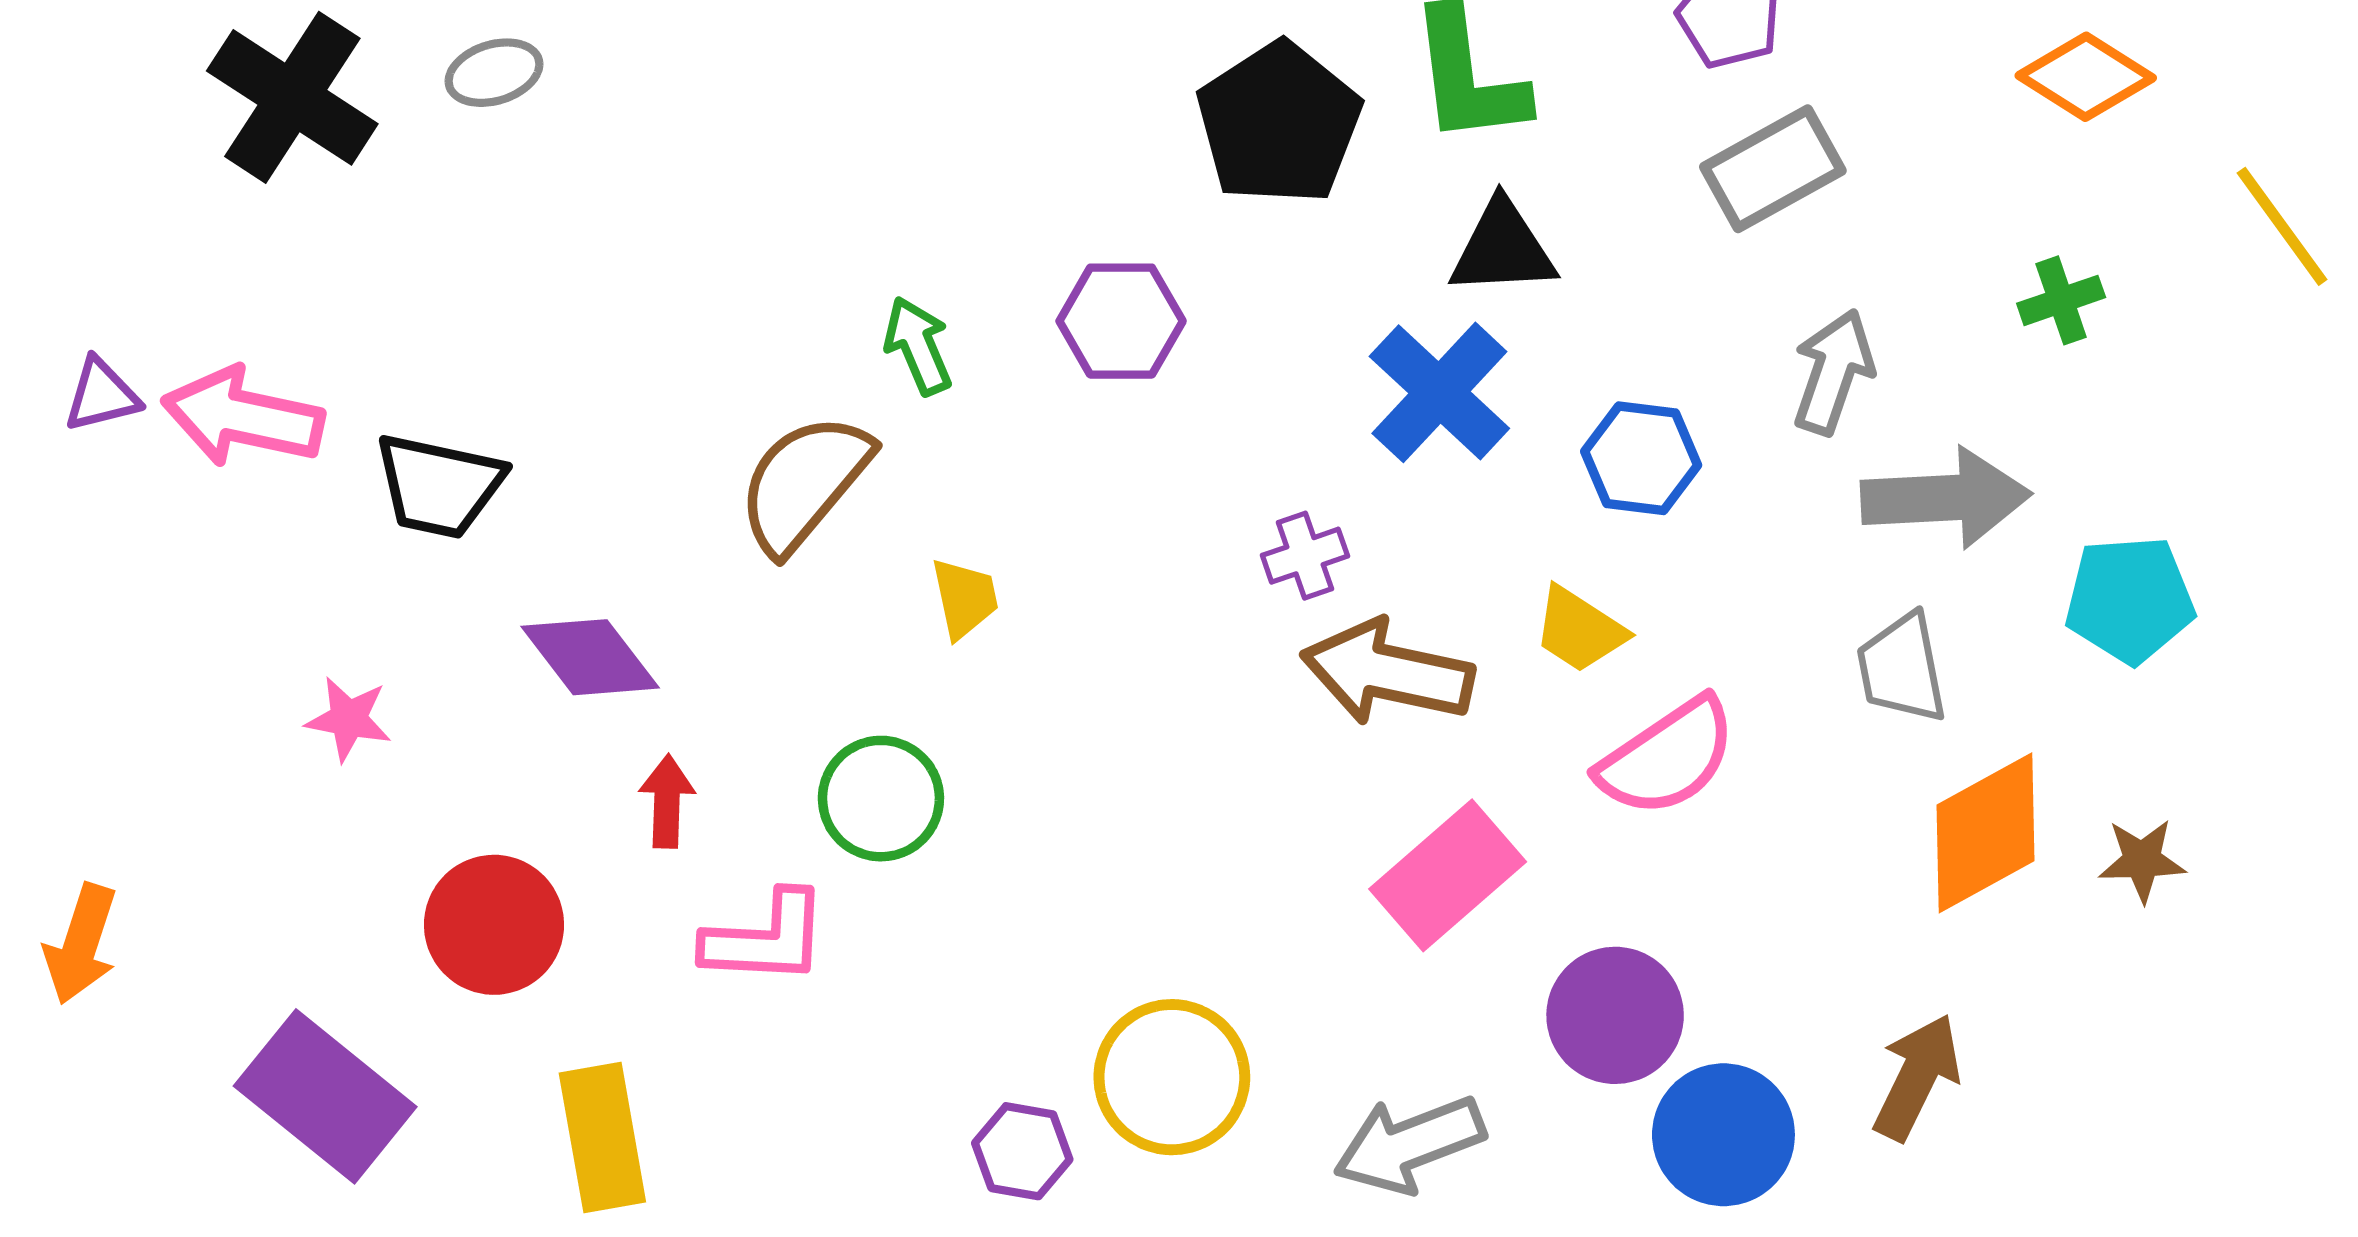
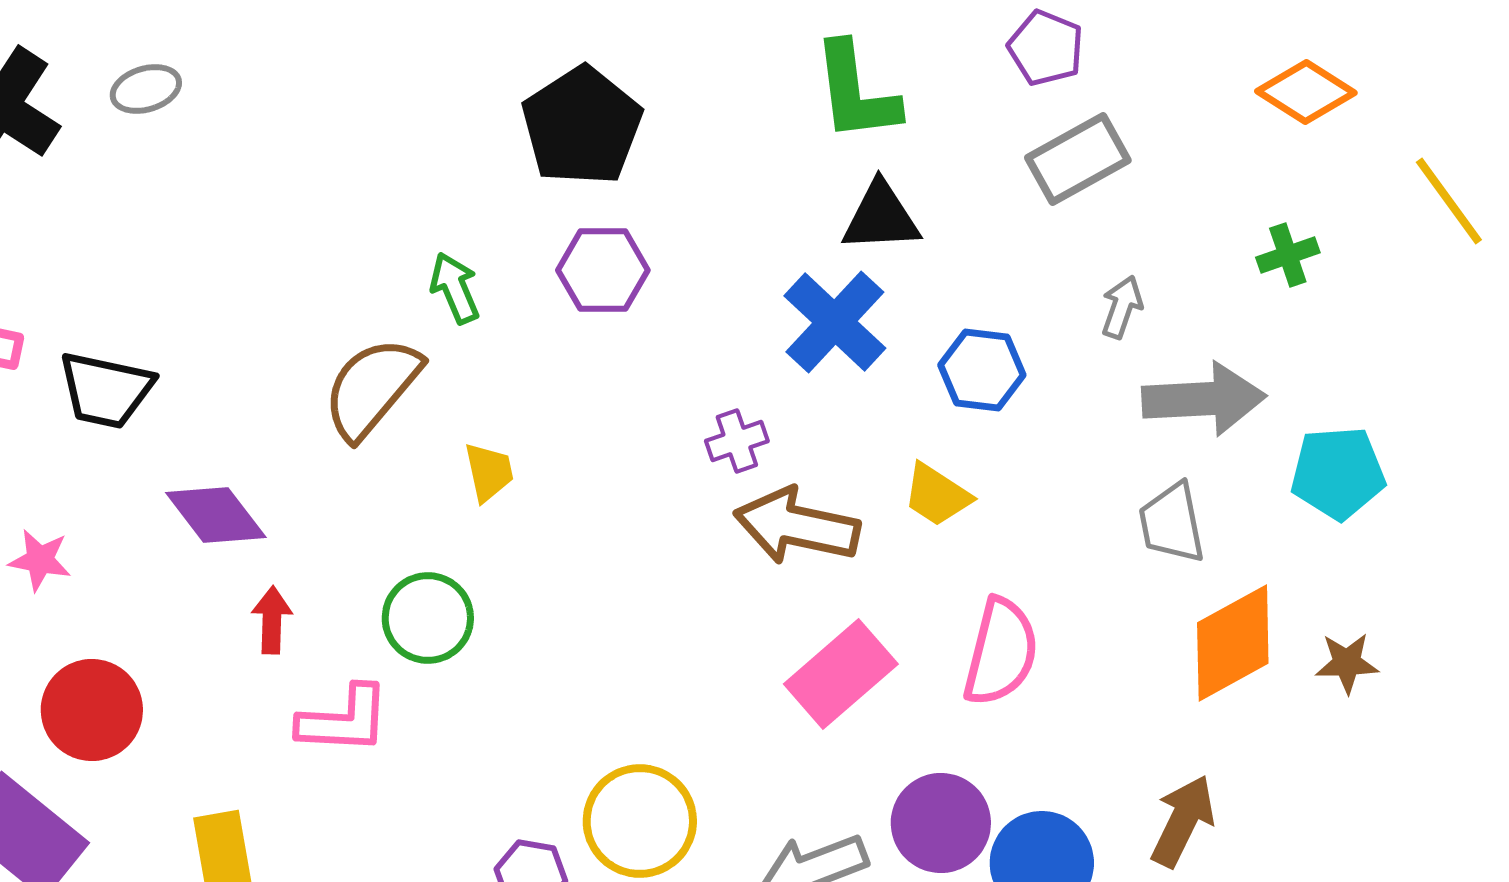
black pentagon: (1279, 123) -> (582, 126), moved
gray arrow: (1833, 372) -> (1122, 307), size x0.7
pink semicircle: (1667, 757) -> (1001, 652), moved, turned -42
red circle: (494, 925) -> (92, 710), moved
purple circle: (1615, 1015) -> (941, 823), moved

